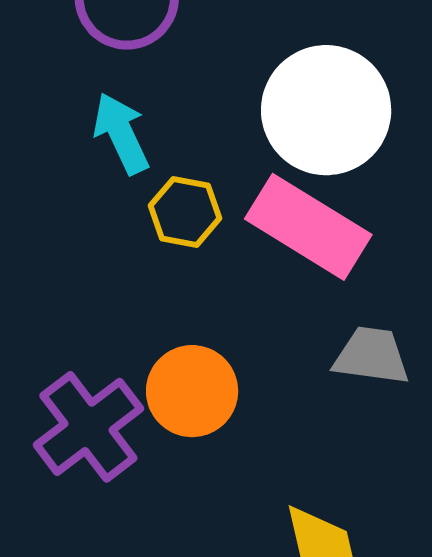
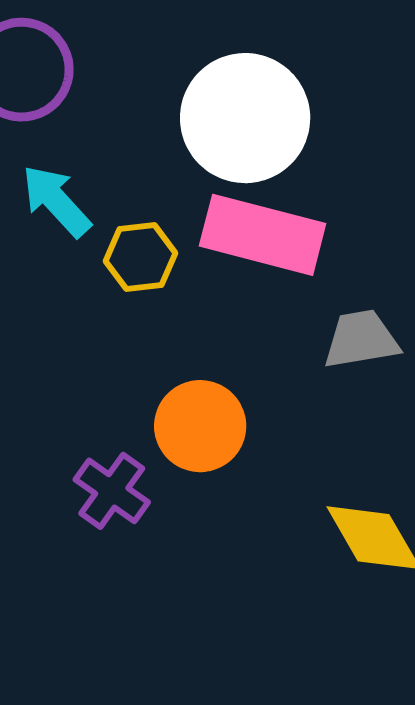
purple cross: (88, 427) -> (112, 491), size x0.7

